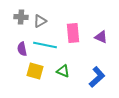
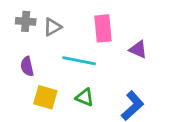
pink rectangle: (73, 33) -> (103, 28), moved
cyan line: (45, 45) -> (79, 61), moved

